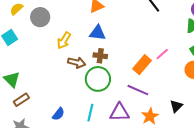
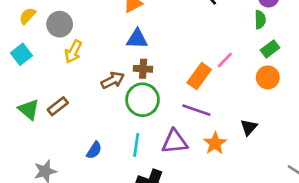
yellow arrow: (64, 40) -> (73, 52), moved
brown arrow: (77, 63) -> (113, 80), turned -36
brown rectangle: (21, 100) -> (58, 106), moved

